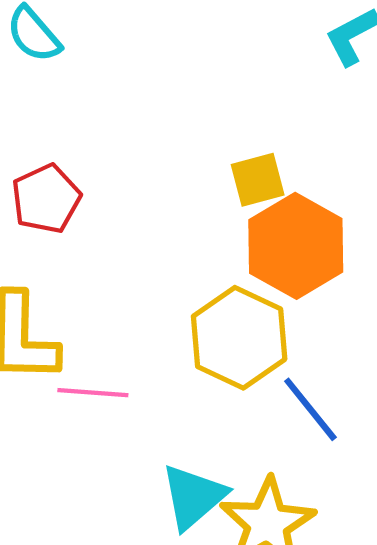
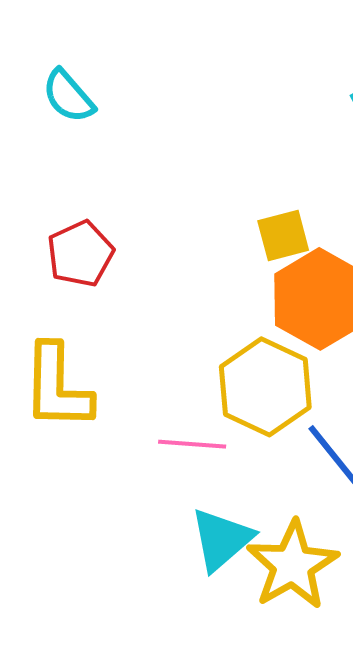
pink line: (93, 393) -> (192, 444), moved

